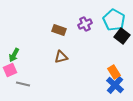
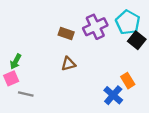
purple cross: (85, 24) -> (95, 27), size x1.5
blue cross: (115, 85) -> (113, 95), moved

